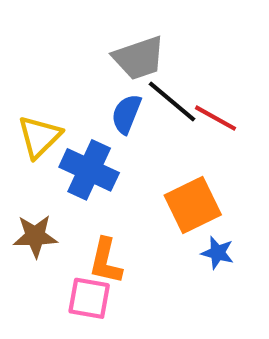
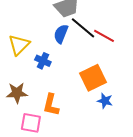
blue cross: (89, 170) -> (43, 61), size x0.6
pink square: (89, 298) -> (31, 123), moved

